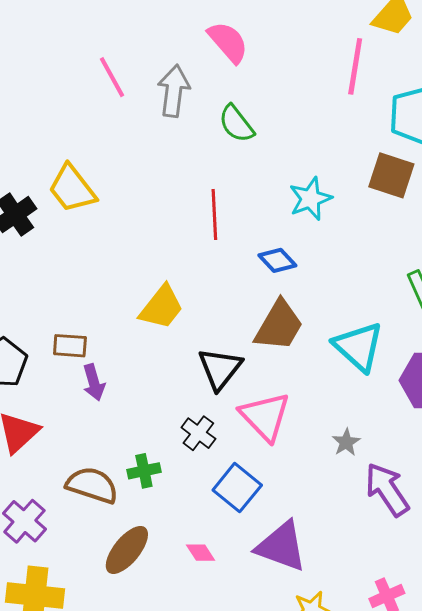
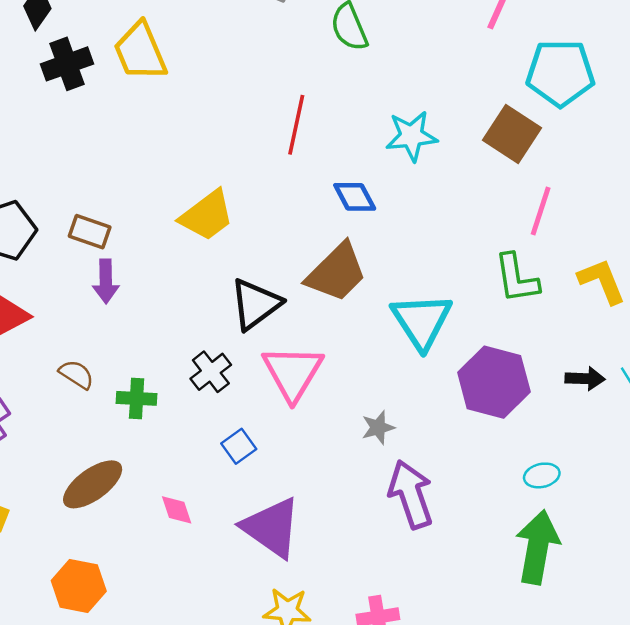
brown semicircle: (92, 485) -> (76, 374), moved, size x0.6
blue square: (237, 488) -> (239, 446), size x0.6

